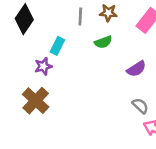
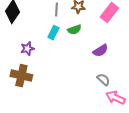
cyan rectangle: (57, 46) -> (53, 33), moved
brown cross: (36, 101) -> (21, 76), turned -30

